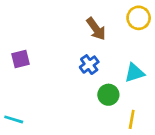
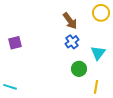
blue cross: (89, 65) -> (72, 42), moved
cyan triangle: (134, 73) -> (98, 53), turned -35

